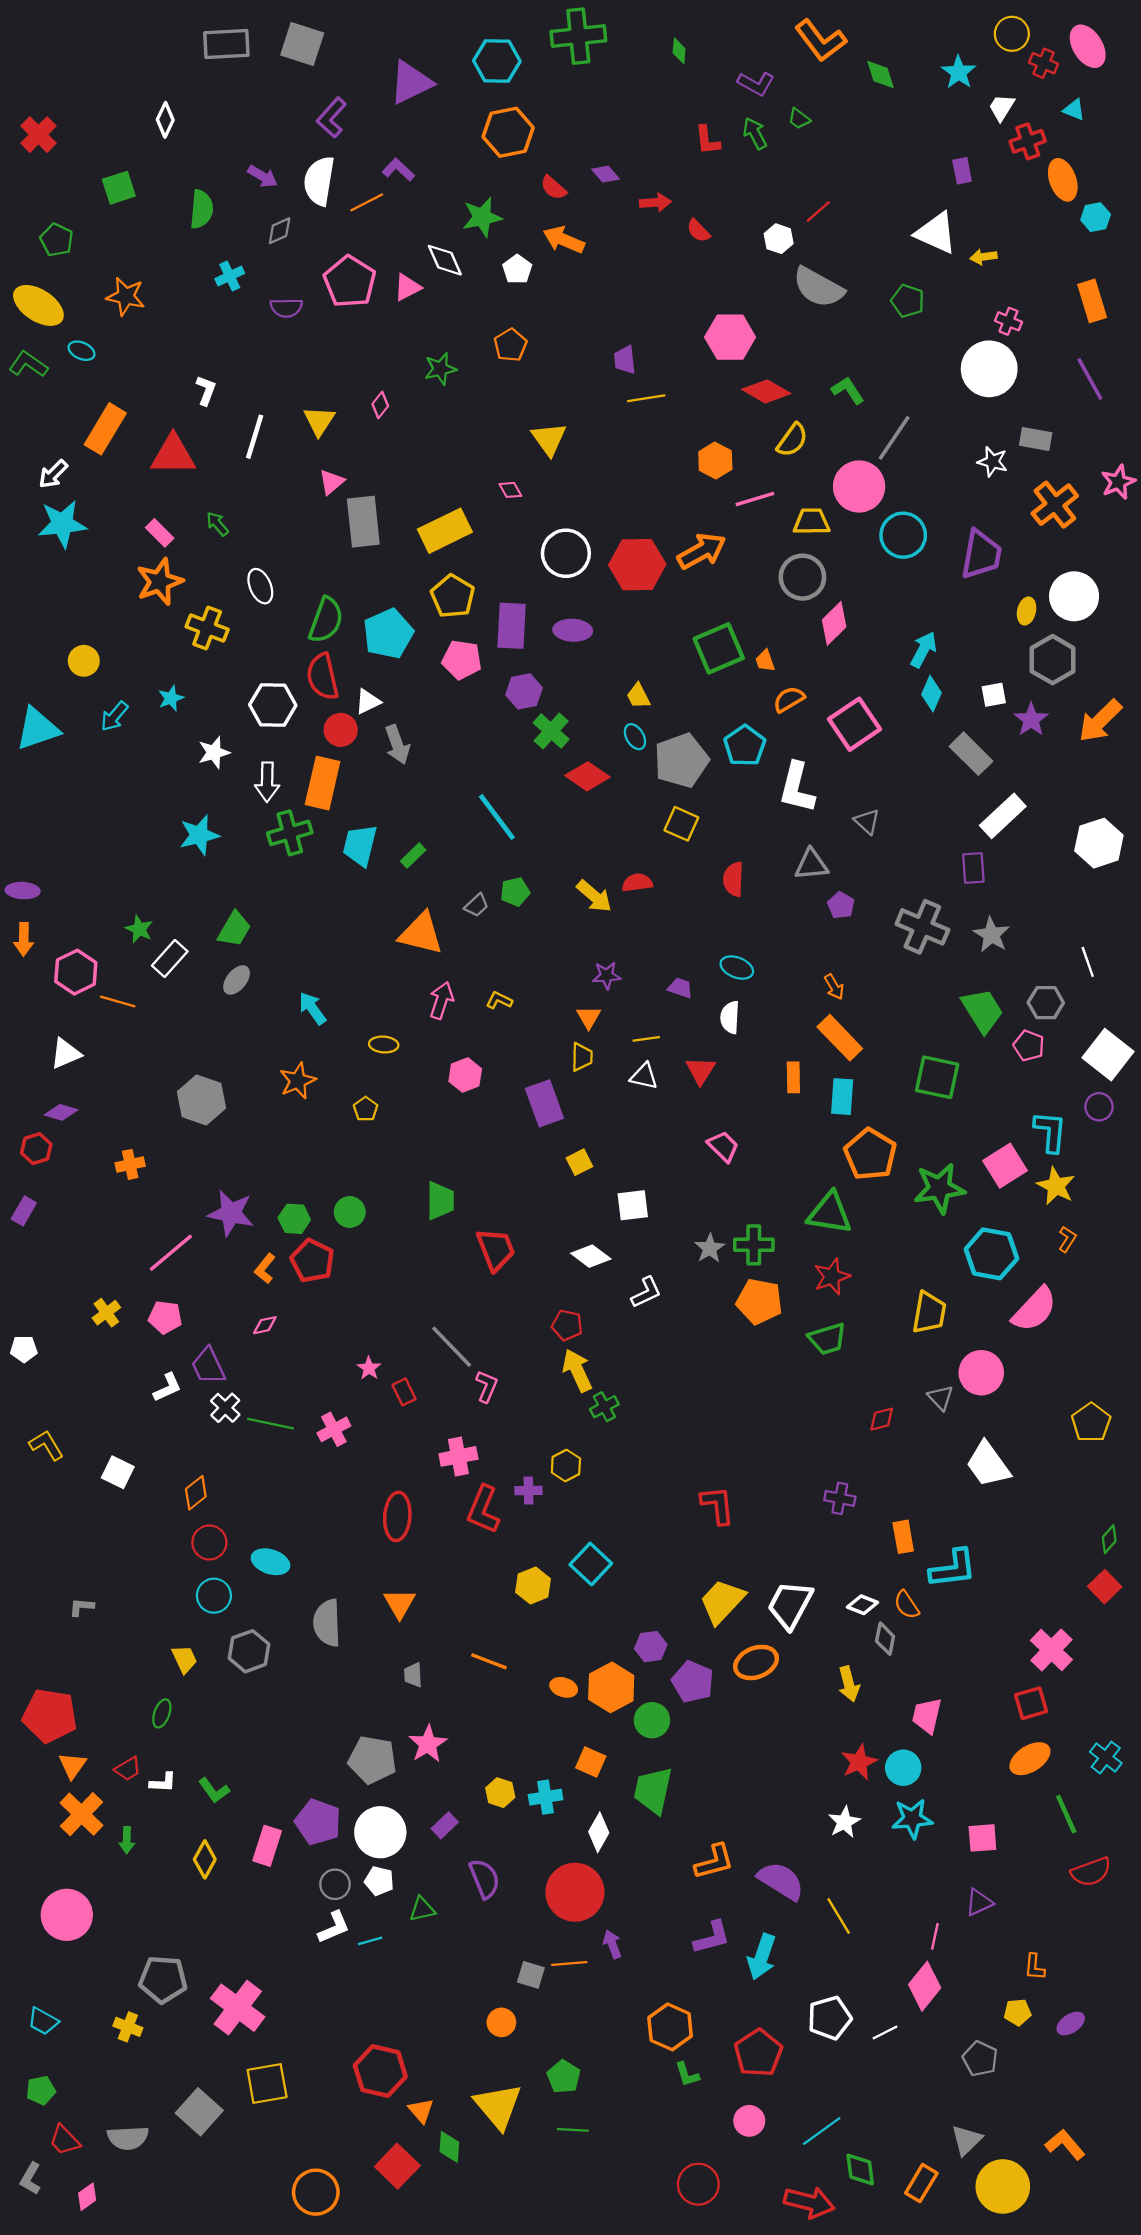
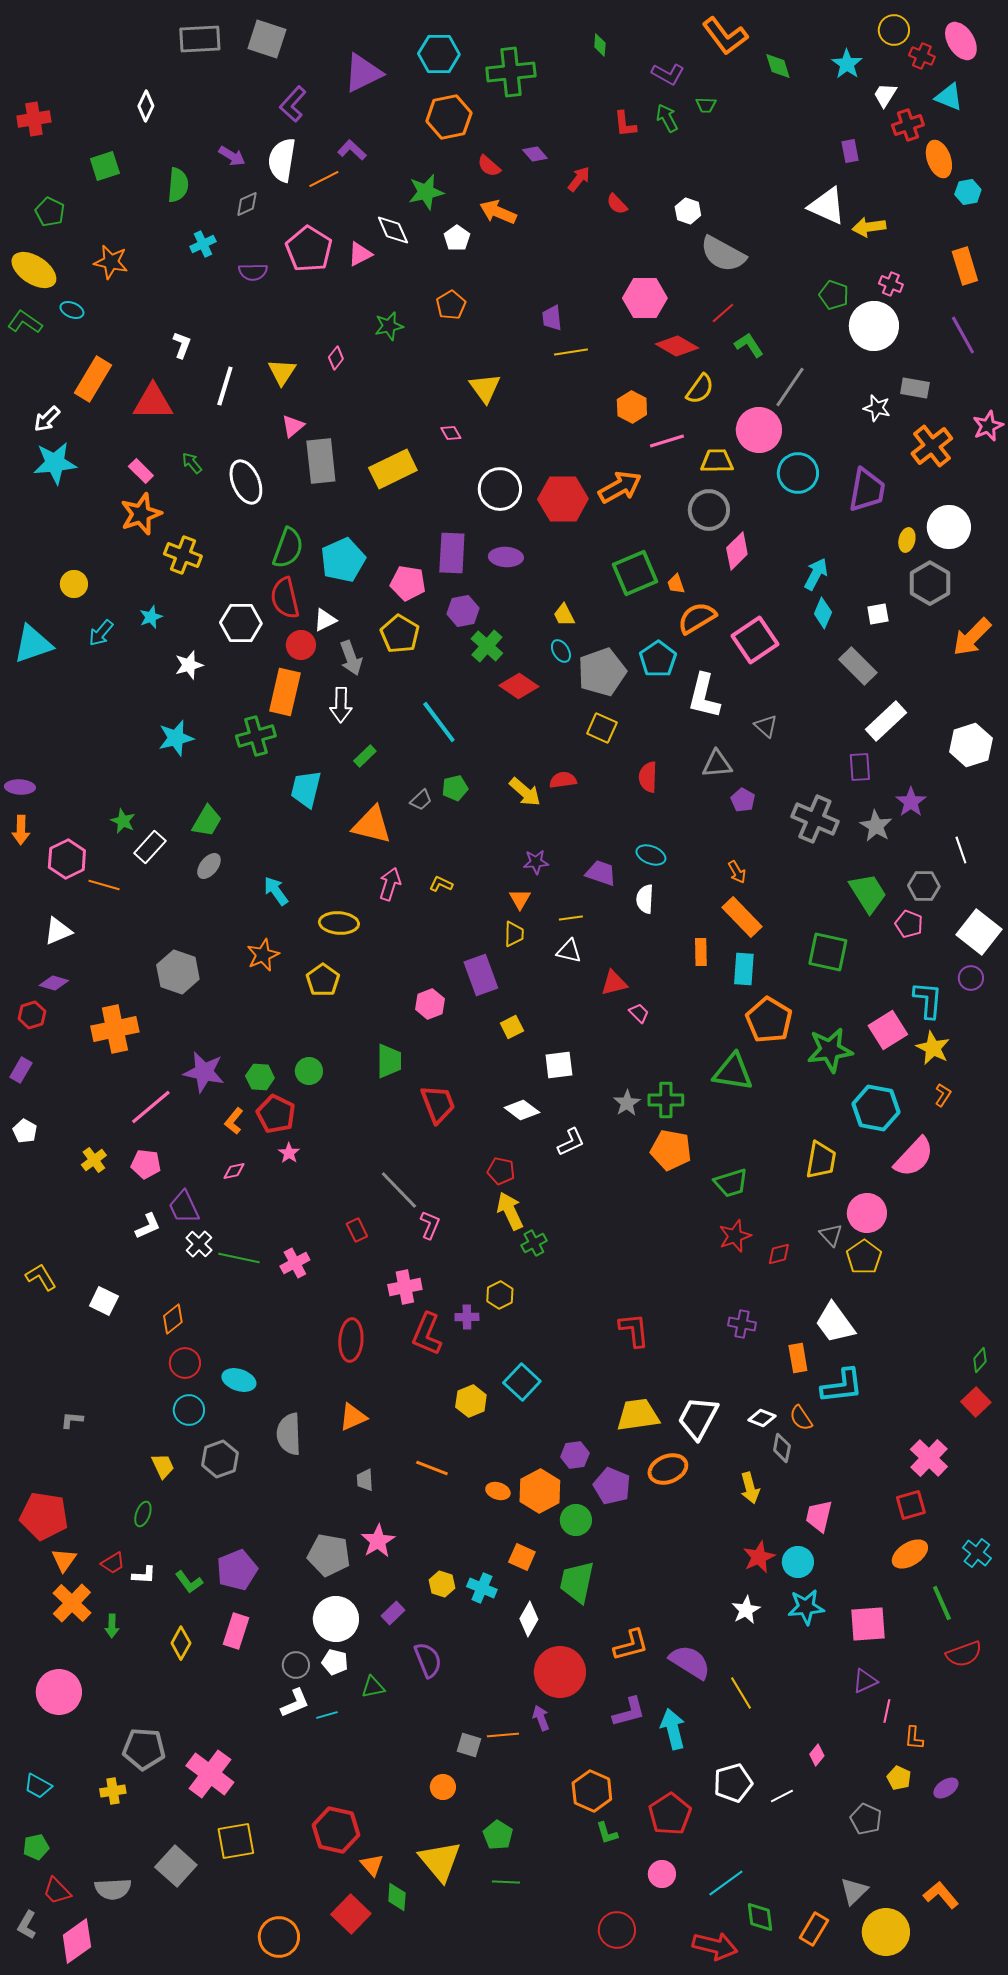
green cross: (578, 36) -> (511, 72), moved
cyan triangle: (1074, 110) -> (949, 97), size x1.4
green trapezoid: (799, 119) -> (706, 105), turned -35
red cross: (38, 135) -> (34, 119), turned 36
red arrow: (655, 202) -> (579, 179), turned -48
red line: (818, 211) -> (723, 313), moved
yellow arrow: (984, 257) -> (869, 227), size x1.4
green pentagon: (908, 301) -> (834, 295), moved
white ellipse: (260, 586) -> (246, 482), moved, size x1.4
yellow pentagon: (453, 596) -> (400, 634), moved
orange semicircle: (789, 699) -> (697, 618), size x1.4
purple star: (1031, 720) -> (911, 802), moved
white arrow: (267, 782) -> (341, 705), moved
cyan trapezoid: (360, 845) -> (306, 789), moved
purple trapezoid: (680, 988) -> (601, 873), size x1.4
yellow ellipse: (384, 1044) -> (339, 923), size x1.5
red triangle: (701, 1071) -> (614, 983), moved, turned 44
pink hexagon: (465, 1075) -> (430, 1004), moved
yellow pentagon: (366, 1109) -> (323, 980), size x1.5
pink trapezoid: (723, 1146) -> (639, 1013), size x0.7
orange cross: (130, 1164) -> (115, 1029), size x1.8
red star: (832, 1277) -> (735, 1236), moved
white pentagon: (24, 1349) -> (25, 1131), moved, turned 30
pink star: (369, 1368) -> (289, 1153), moved
yellow pentagon: (1091, 1423) -> (864, 1257), moved
white trapezoid: (988, 1464) -> (835, 1323), moved
yellow trapezoid: (722, 1601) -> (638, 1415), turned 39
orange triangle: (400, 1604) -> (353, 1417), turned 36
cyan cross: (546, 1797) -> (482, 1588), turned 32
purple pentagon: (318, 1822) -> (237, 1570), moved, turned 30
pink square: (982, 1838) -> (868, 1624), size x1.4
red circle: (575, 1892) -> (560, 1672), moved
pink line: (935, 1936) -> (887, 1711), moved
cyan arrow: (762, 1957) -> (673, 1729), turned 147
pink diamond: (925, 1986) -> (817, 1755), size x0.5
yellow pentagon: (1017, 2012) -> (899, 1778), turned 30
yellow cross: (128, 2027) -> (113, 1791), turned -30
pink diamond: (87, 2197) -> (77, 1941), size x1.8

